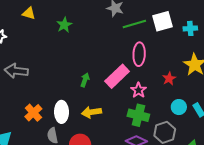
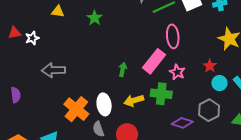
red star: (169, 79) -> (210, 66), moved
orange cross: (33, 113) -> (76, 109), size x1.4
green cross: (138, 115) -> (161, 94), moved

